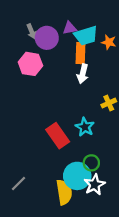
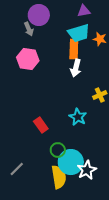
purple triangle: (70, 28) -> (84, 11), moved
purple circle: (47, 38) -> (39, 15), moved
red rectangle: (58, 136) -> (41, 125), moved, size x0.7
green circle: (91, 163) -> (58, 150), moved

